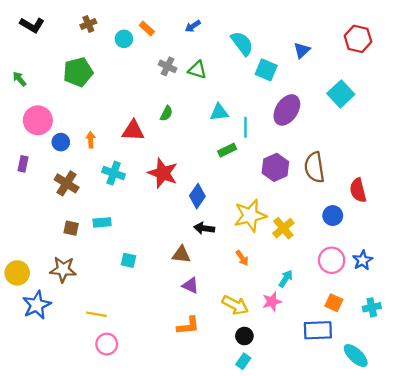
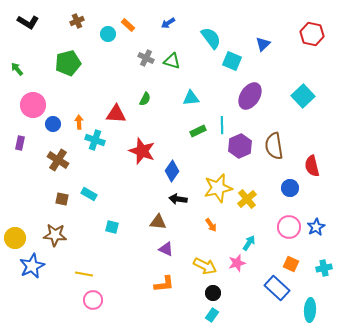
cyan square: (341, 94) -> (303, 96), moved
cyan line: (246, 127) -> (222, 125), moved
cyan cross: (114, 173) -> (95, 140), moved
cyan rectangle: (102, 222) -> (89, 194), turned 35
blue rectangle: (318, 330) -> (277, 288), turned 45
cyan ellipse: (356, 356) -> (310, 310), turned 50

